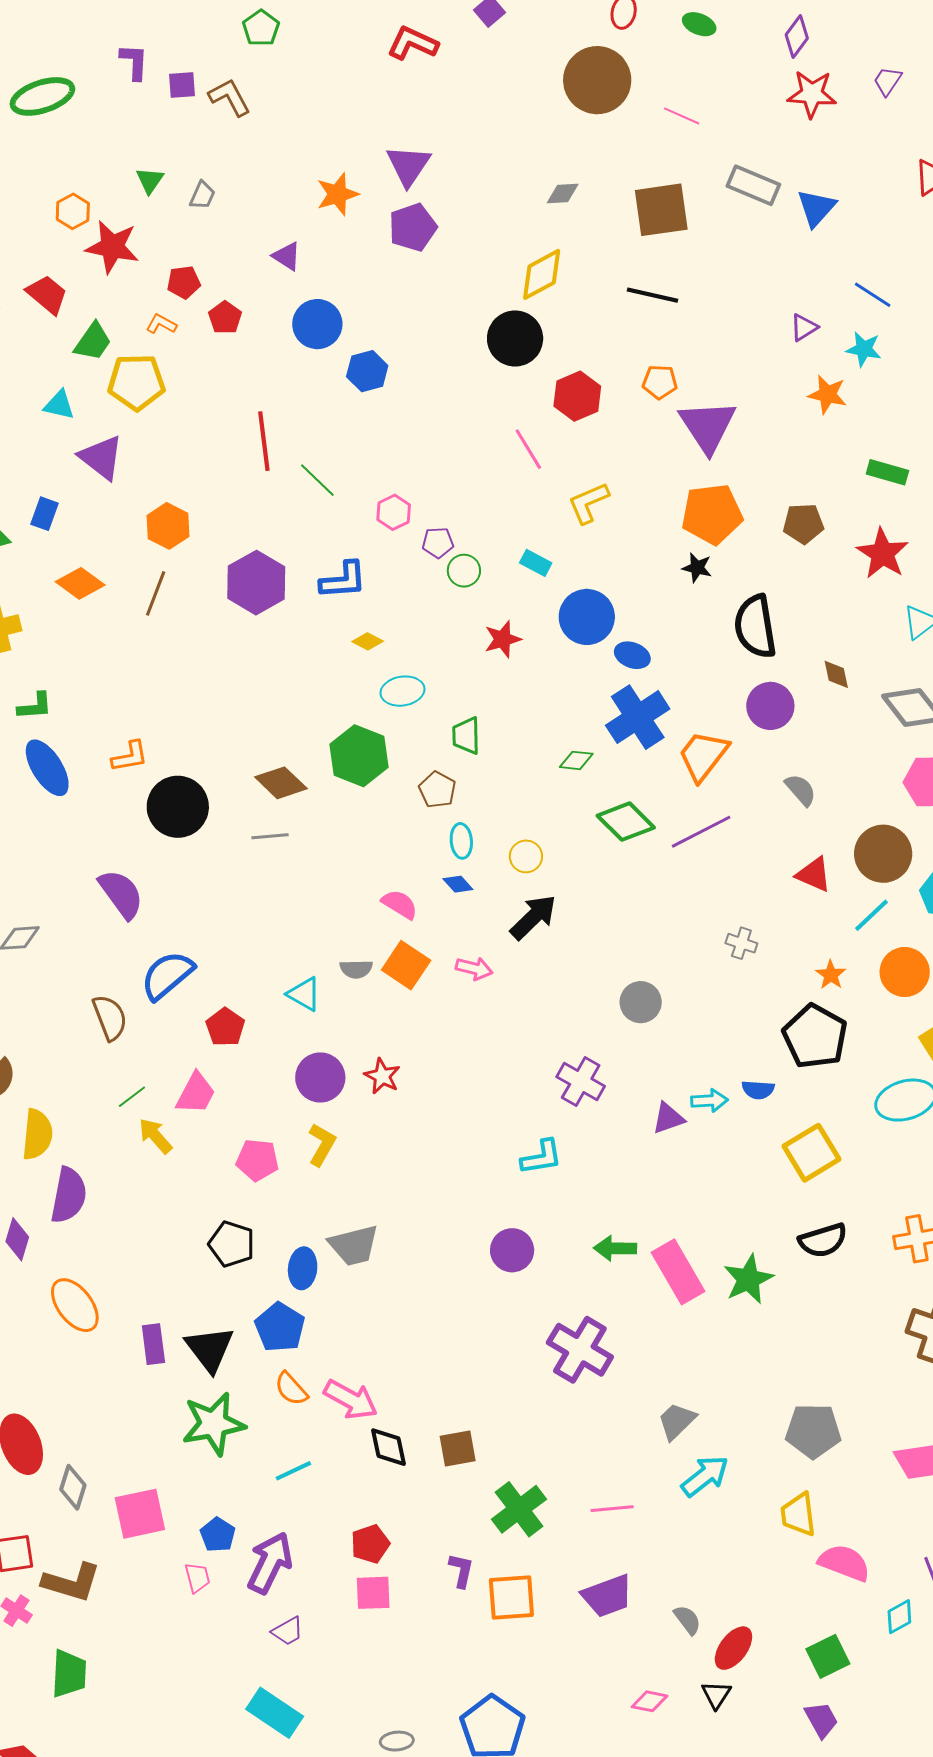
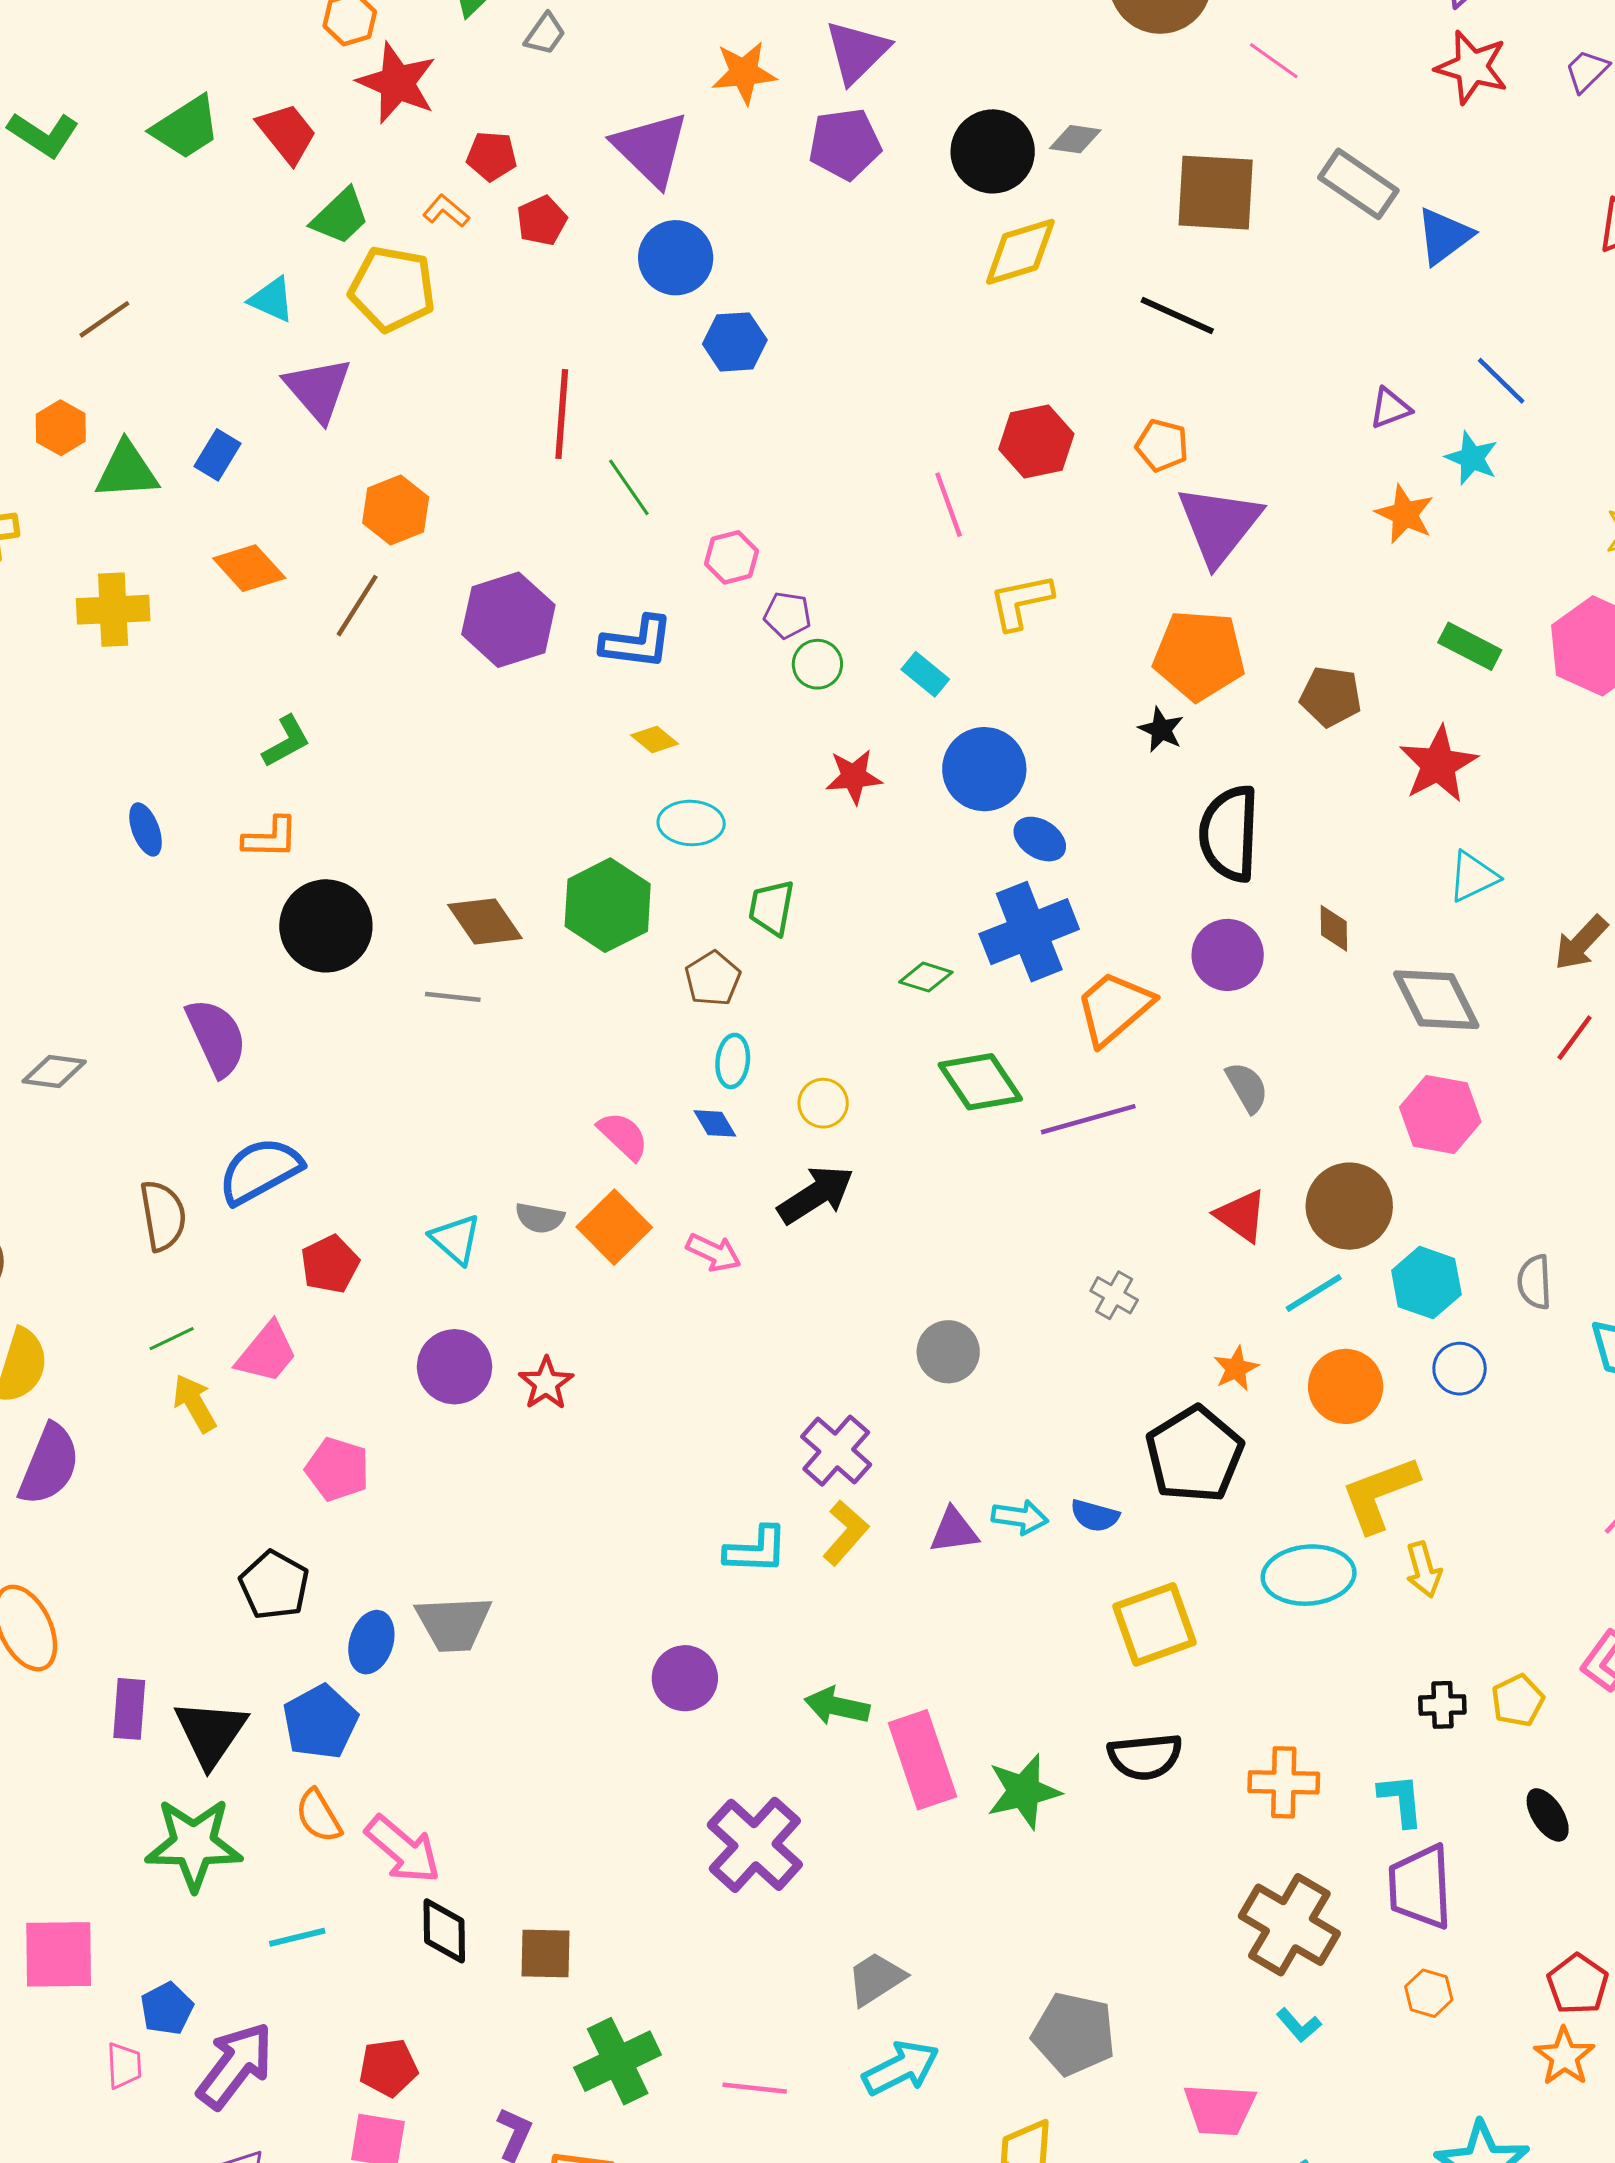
purple triangle: (287, 256) -> (651, 149), size x1.8
black circle: (515, 338) -> (993, 151), moved
green L-shape: (35, 706) -> (286, 741), moved, turned -36
blue ellipse: (47, 768) -> (146, 829), size x0.6
yellow L-shape: (322, 1144) -> (846, 1533), moved

